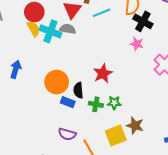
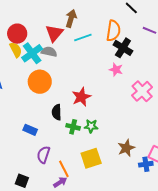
cyan cross: (50, 31) -> (32, 53), turned 30
orange circle: (57, 82) -> (40, 82), moved
blue rectangle: (68, 102) -> (30, 130), moved
brown star: (135, 126) -> (126, 148), moved, turned 30
purple semicircle: (67, 134) -> (44, 155), turned 90

